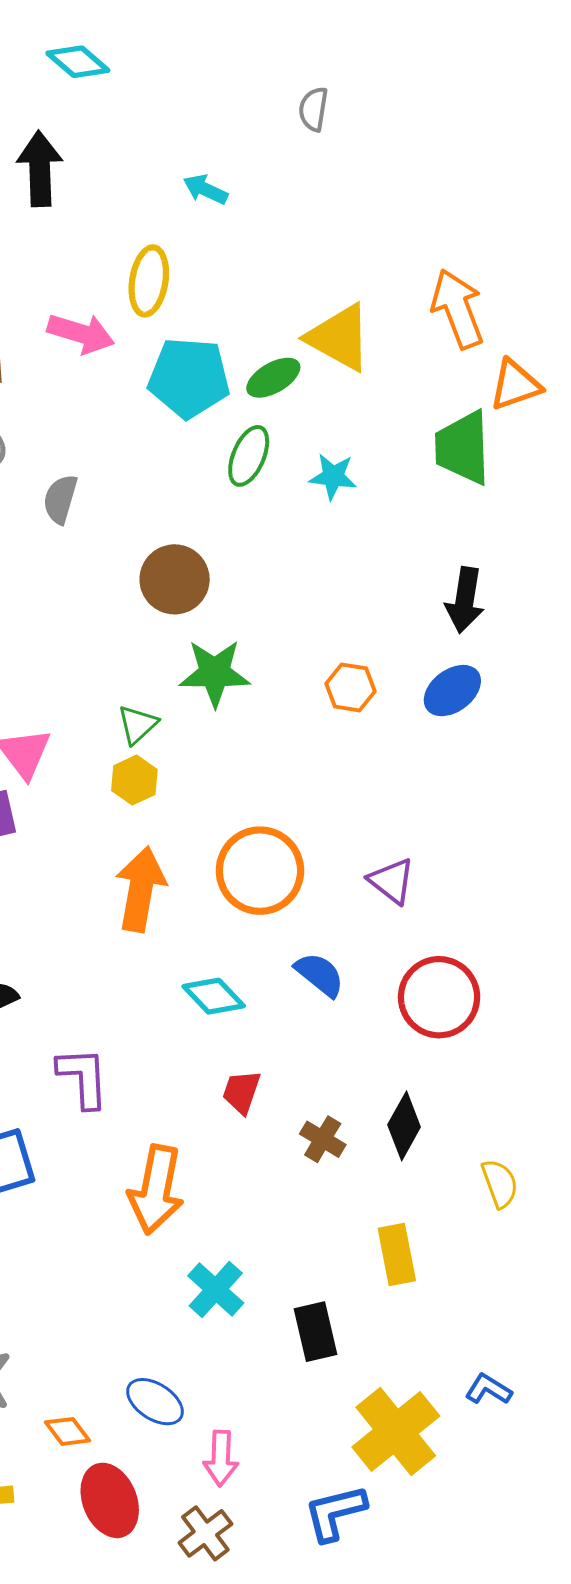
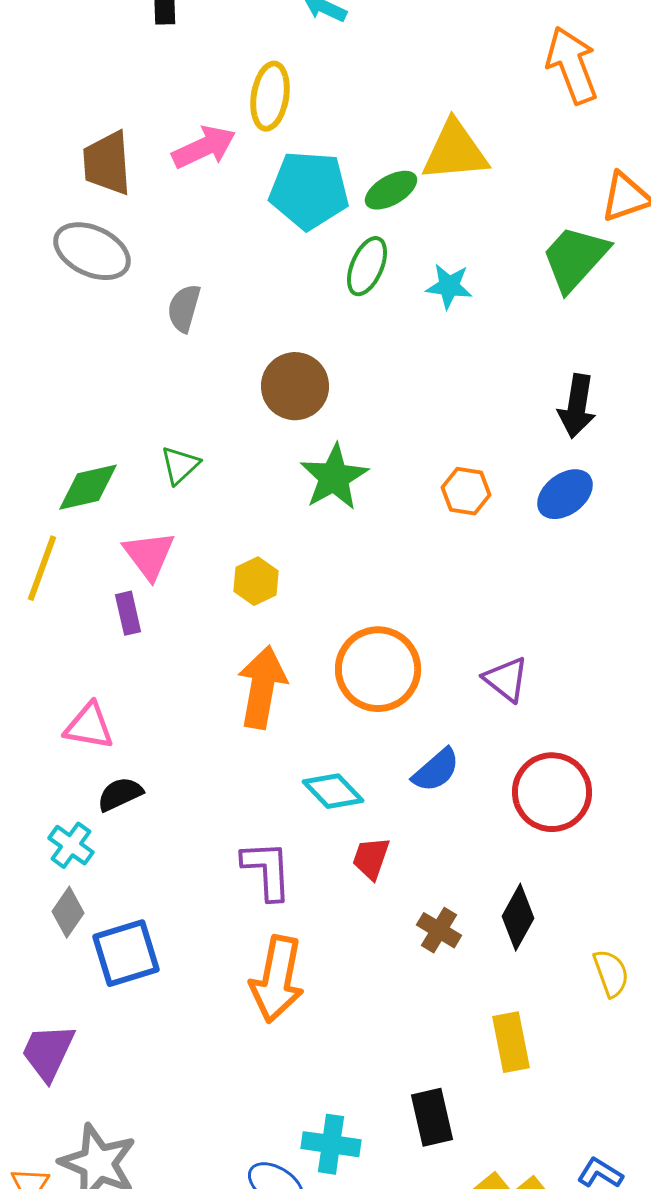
orange arrow: (458, 309) -> (572, 65), moved
pink arrow: (81, 333) -> (204, 147), turned -42
yellow triangle: (339, 338) -> (455, 151), turned -34
green trapezoid: (463, 448) -> (575, 258), turned 44
green star: (215, 673) -> (334, 477), turned -30
green triangle: (137, 724) -> (180, 465), moved
blue semicircle: (320, 975) -> (436, 770), turned 100
purple L-shape: (83, 1077) -> (267, 870), moved
red trapezoid: (241, 1092) -> (371, 858), moved
cyan cross: (216, 1289) -> (331, 1144), moved, turned -34

